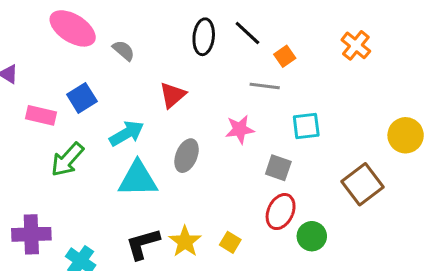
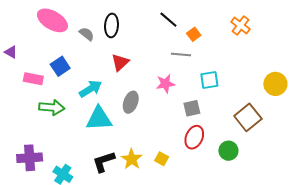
black ellipse: (204, 37) -> (112, 25), moved
green arrow: (67, 160) -> (52, 107), turned -125
gray square: (278, 168) -> (192, 108), turned -30
green circle: (312, 236) -> (228, 151), moved

